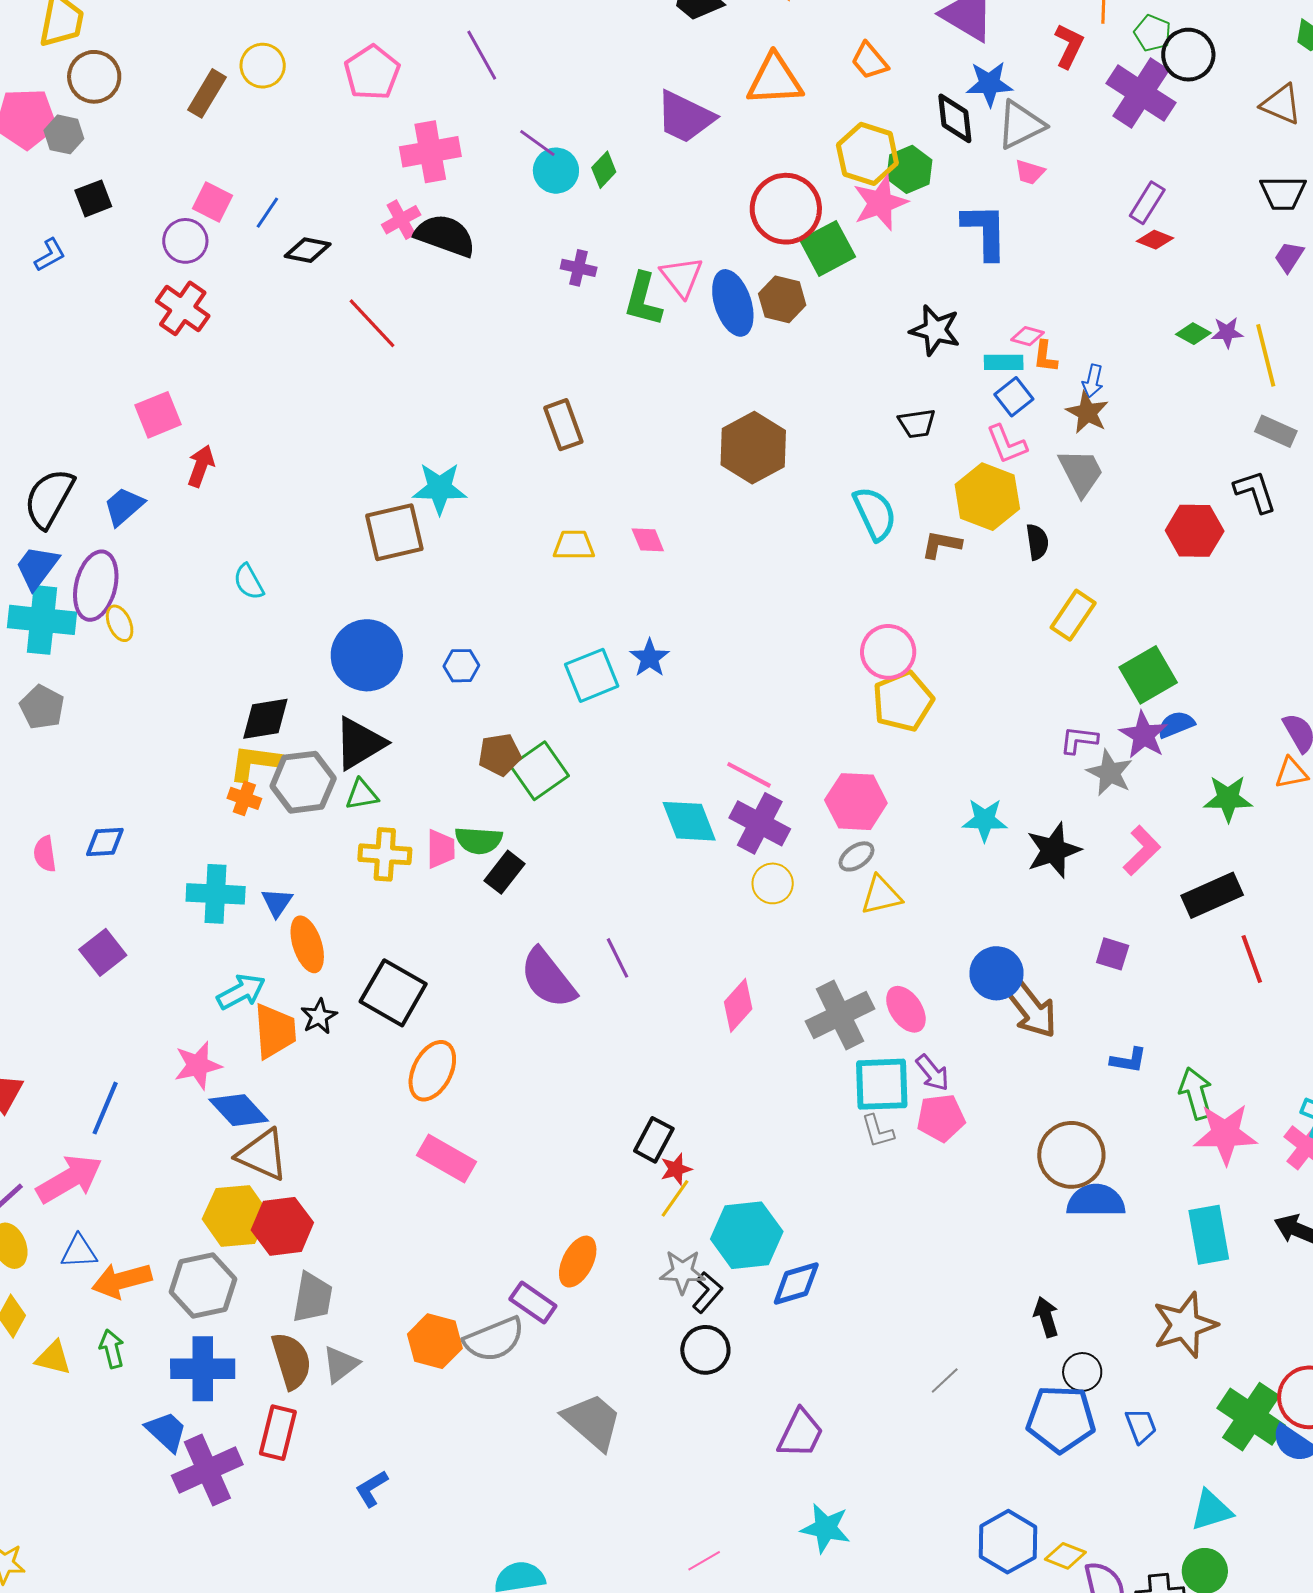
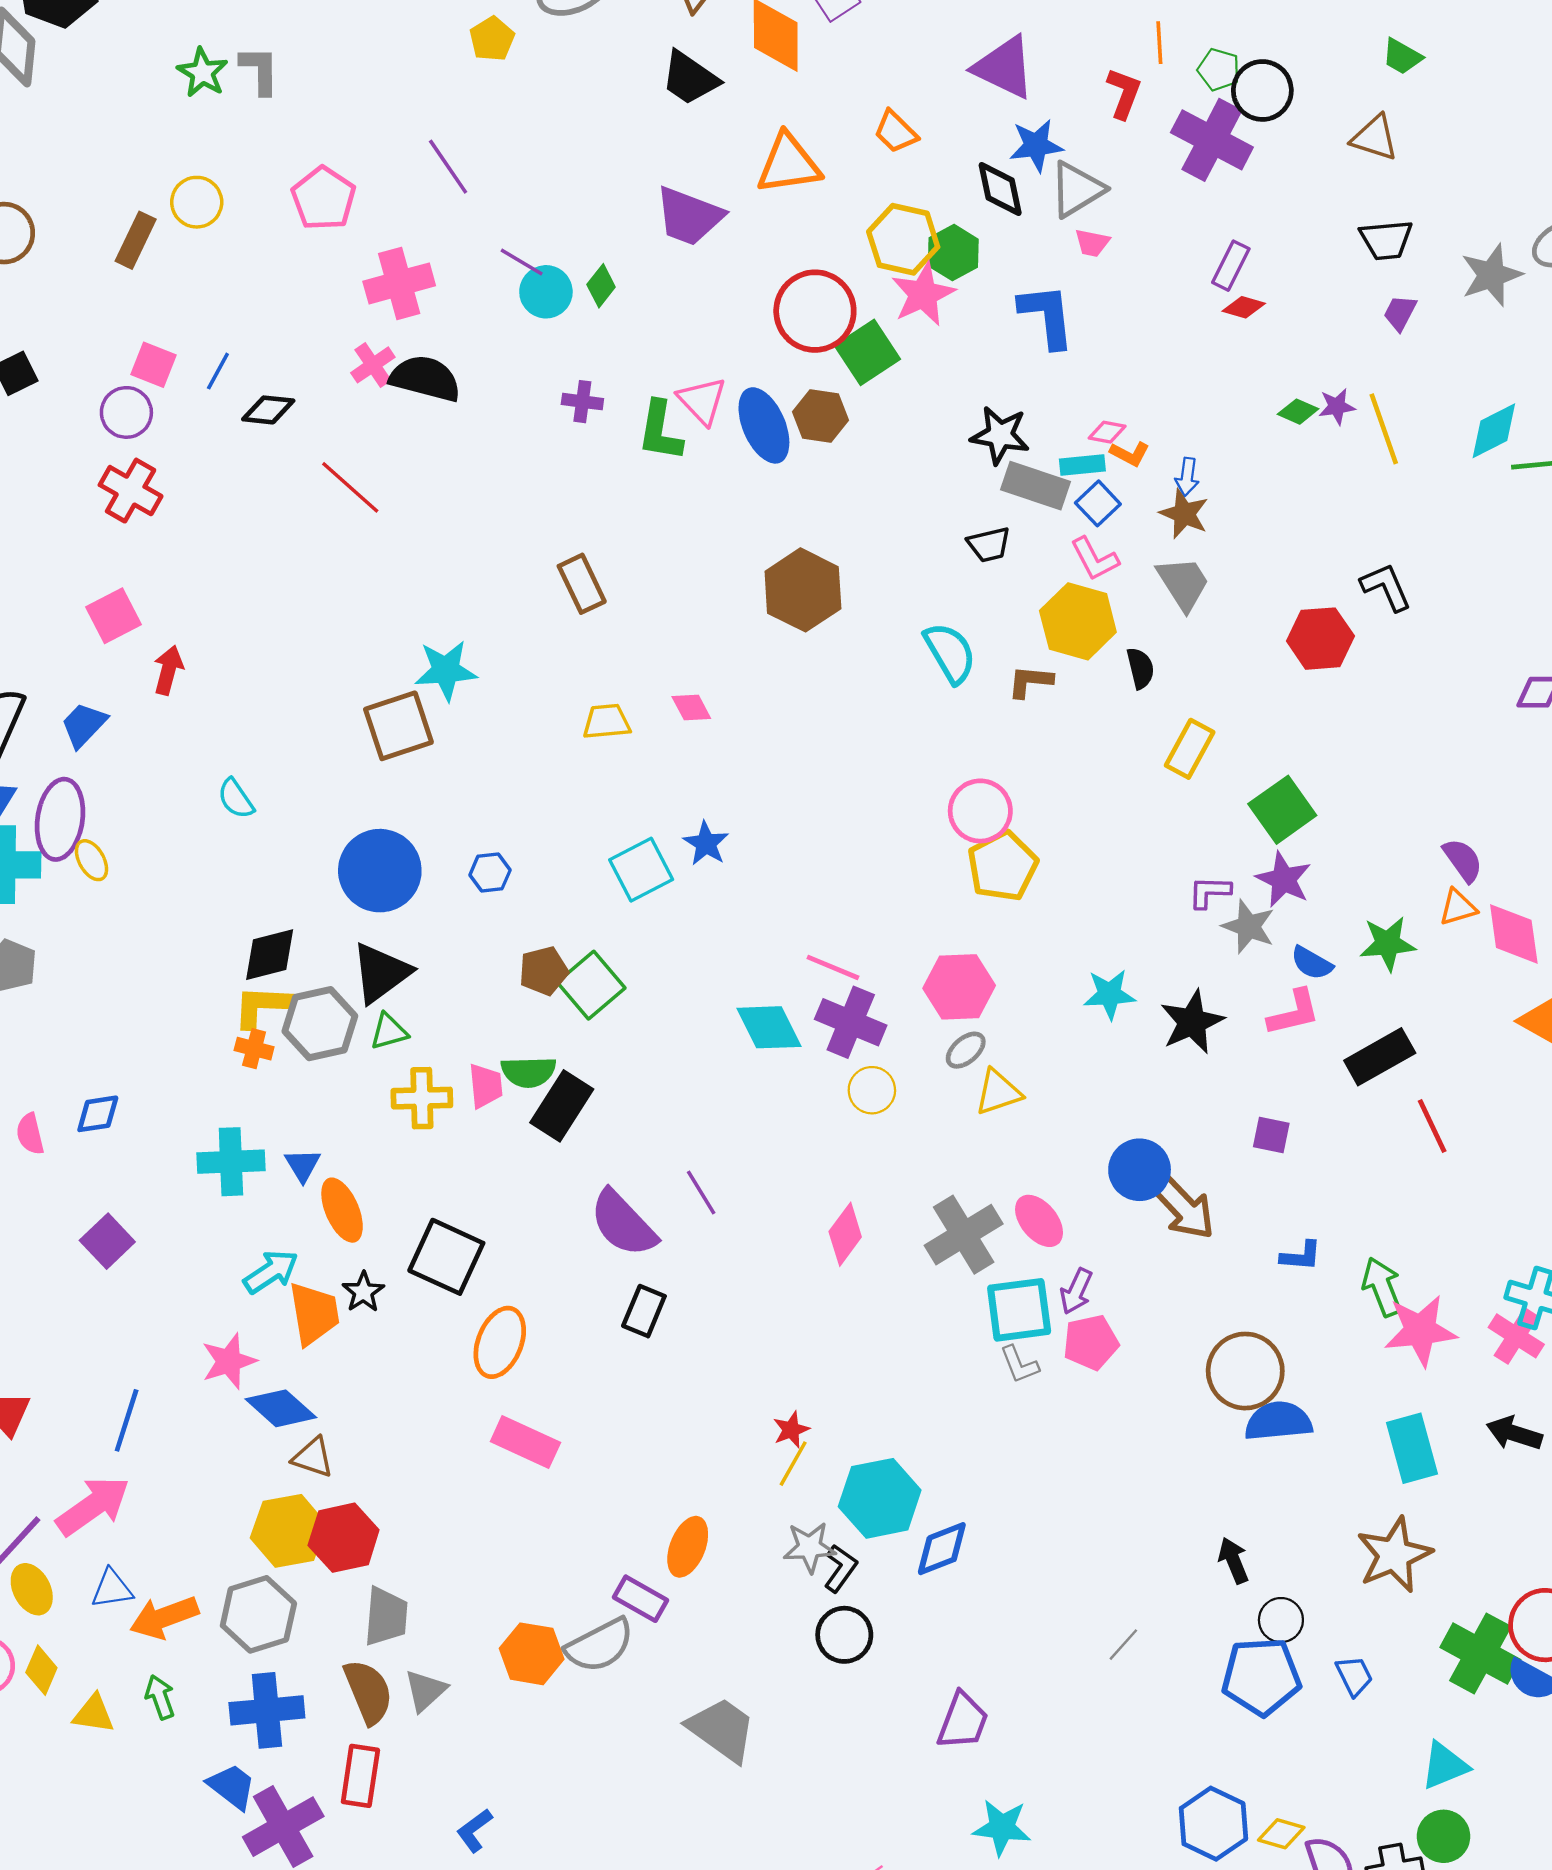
orange L-shape: (1045, 356) -> (1130, 454), turned -64
gray rectangle: (1276, 431) -> (1035, 486), moved, size x1.4
blue semicircle: (1176, 724) -> (1312, 963), moved, turned -123
pink L-shape: (1142, 850) -> (1294, 1013), turned 36
black rectangle: (505, 872) -> (562, 1106), size x1.4
purple arrow: (932, 1073) -> (1076, 1291), turned 69
black rectangle: (654, 1140) -> (644, 1311), moved
brown triangle: (262, 1155) -> (313, 1457), size x0.7

